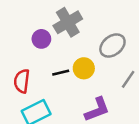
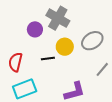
gray cross: (68, 22) -> (58, 18), turned -35
yellow circle: (84, 68) -> (65, 47), moved

